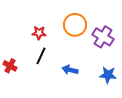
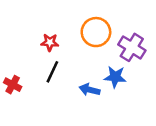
blue star: (108, 75) -> (115, 77), moved

